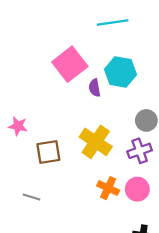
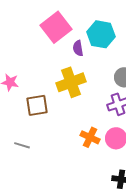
yellow cross: (96, 142) -> (71, 82), moved, turned 36

